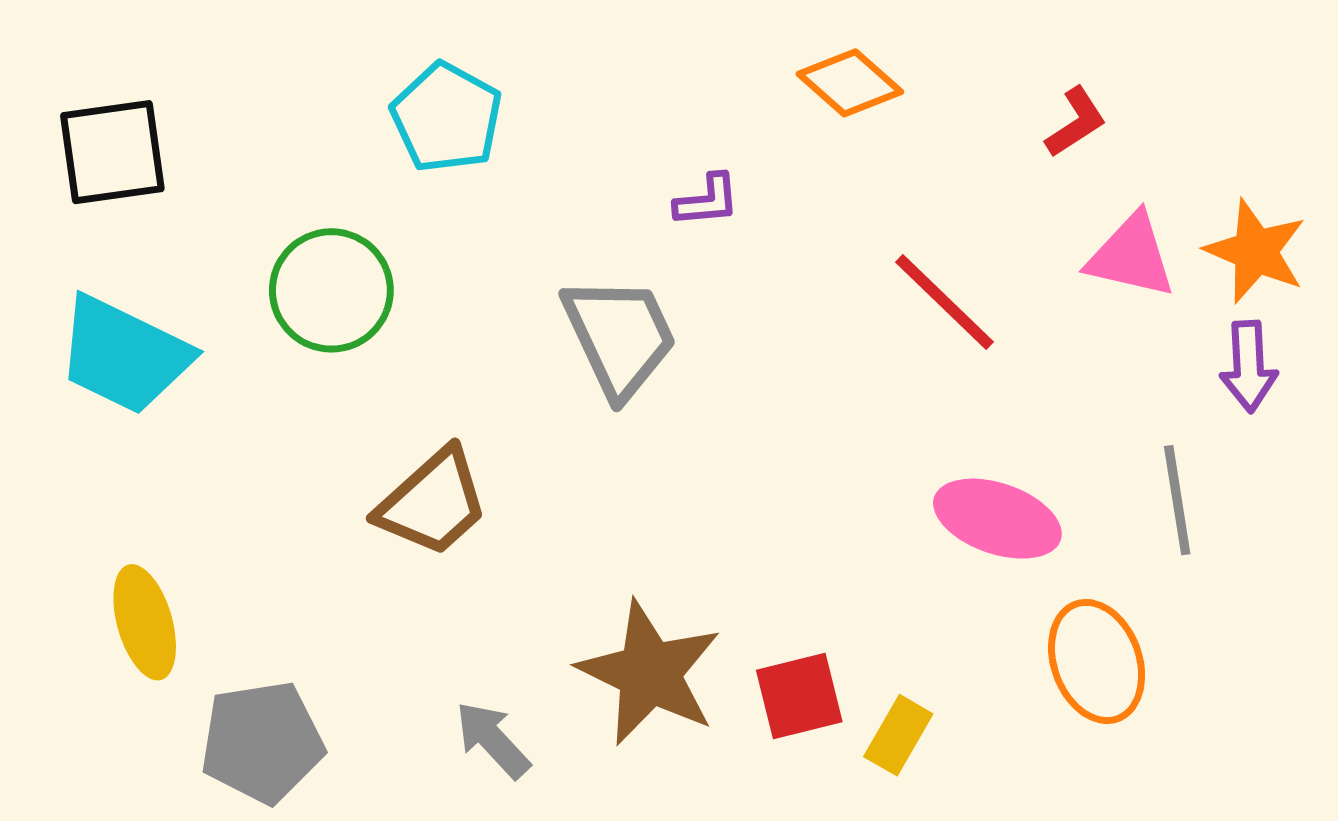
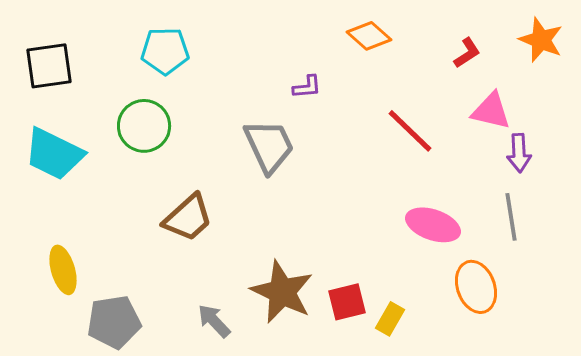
cyan pentagon: (447, 118) -> (165, 51), moved, turned -30
orange star: (1256, 251) -> (541, 40), moved
purple arrow: (1249, 366) -> (519, 153), moved

